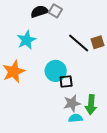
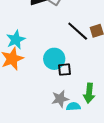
cyan star: (26, 40) -> (16, 40), moved
gray star: (72, 103) -> (60, 99), moved

